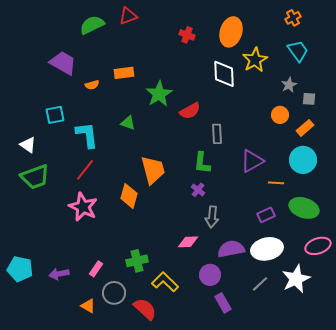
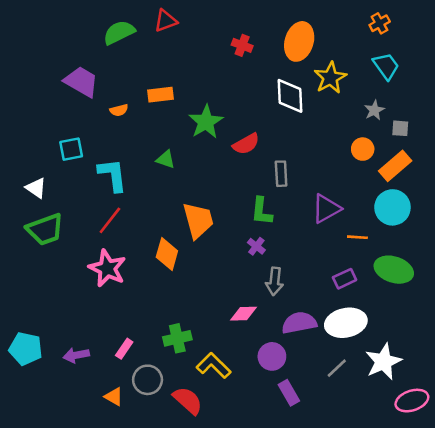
orange rectangle: (305, 128) -> (395, 166), size x1.4
pink ellipse: (318, 246) -> (412, 401), moved

